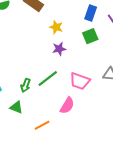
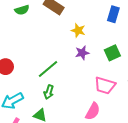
green square: (90, 36) -> (112, 53), moved
green line: (48, 78) -> (48, 69), moved

